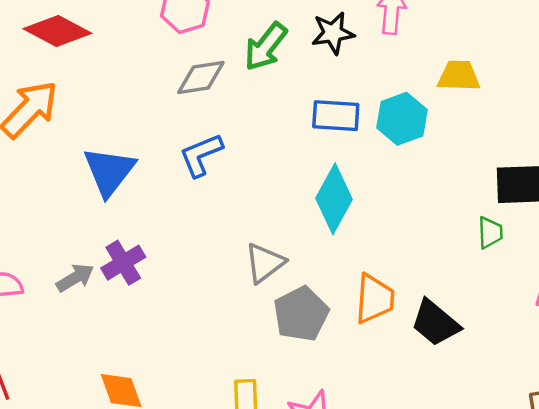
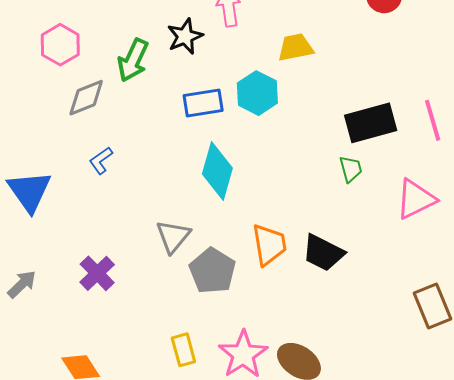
blue L-shape: (201, 155) -> (101, 161), size x0.7
purple cross: (123, 263) -> (97, 273), moved

